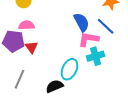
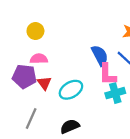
pink L-shape: (89, 39) -> (107, 74), turned -100
cyan ellipse: (70, 69) -> (71, 90), moved, turned 35

